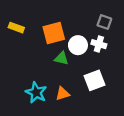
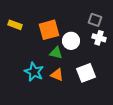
white cross: (99, 44) -> (99, 38), moved
cyan star: (36, 93) -> (34, 72), moved
orange triangle: (63, 94) -> (57, 75), moved, turned 40

